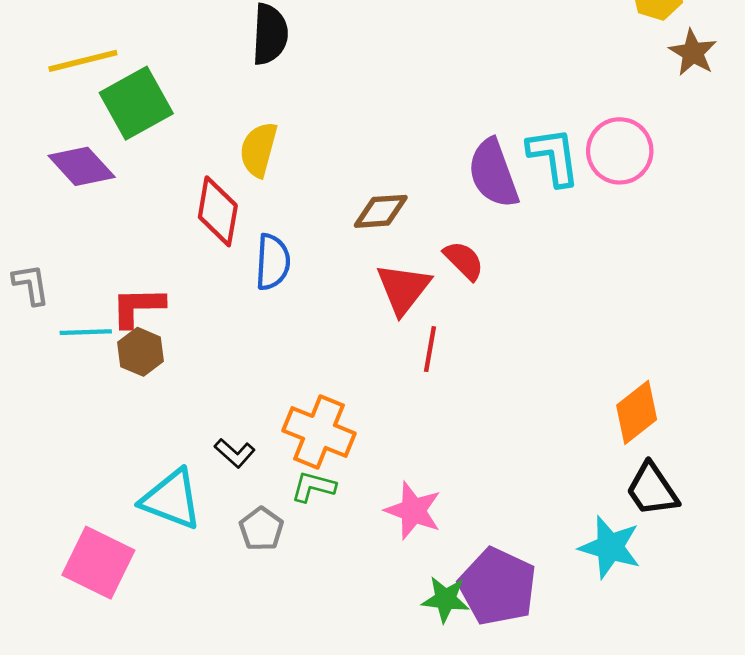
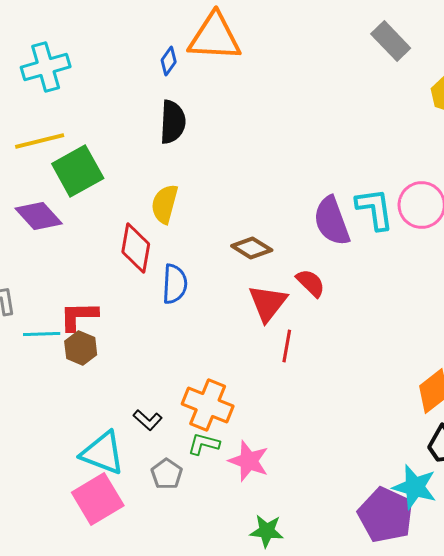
brown diamond: (381, 211) -> (252, 248), turned 36
pink star: (413, 511) -> (249, 461), moved
pink square: (98, 563) -> (98, 499), moved, turned 33
purple pentagon: (497, 587) -> (386, 515), moved
green star: (445, 599) -> (267, 531), moved

